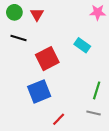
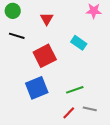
red triangle: (37, 14) -> (47, 19), moved
green line: (97, 90) -> (75, 90), moved, turned 54
red line: (59, 119) -> (69, 113), moved

